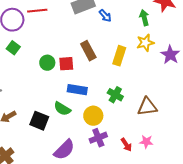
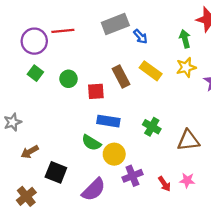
yellow rectangle: (119, 56) -> (151, 71), moved, turned -72
green circle: (47, 63) -> (68, 79), moved
yellow circle: (93, 116) -> (114, 154), moved
black square: (39, 121) -> (56, 172), moved

